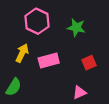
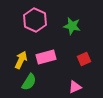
yellow arrow: (22, 53) -> (21, 60), moved
green semicircle: (14, 87) -> (29, 82), moved

